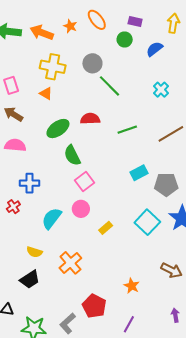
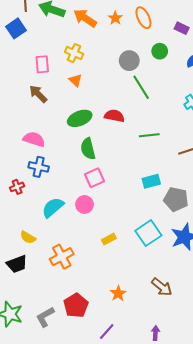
green circle: (125, 39) -> (160, 51), moved
yellow cross: (53, 67) -> (74, 53), moved, size x0.7
pink semicircle: (15, 145) -> (34, 139), moved
yellow rectangle: (106, 228) -> (109, 239), moved

